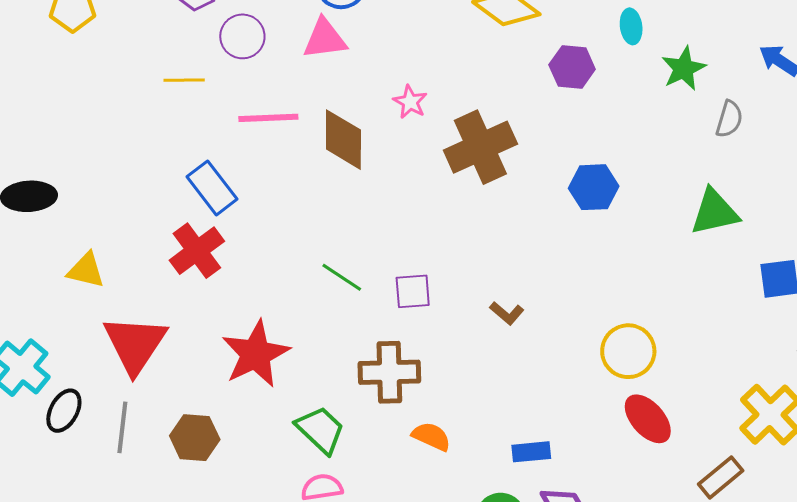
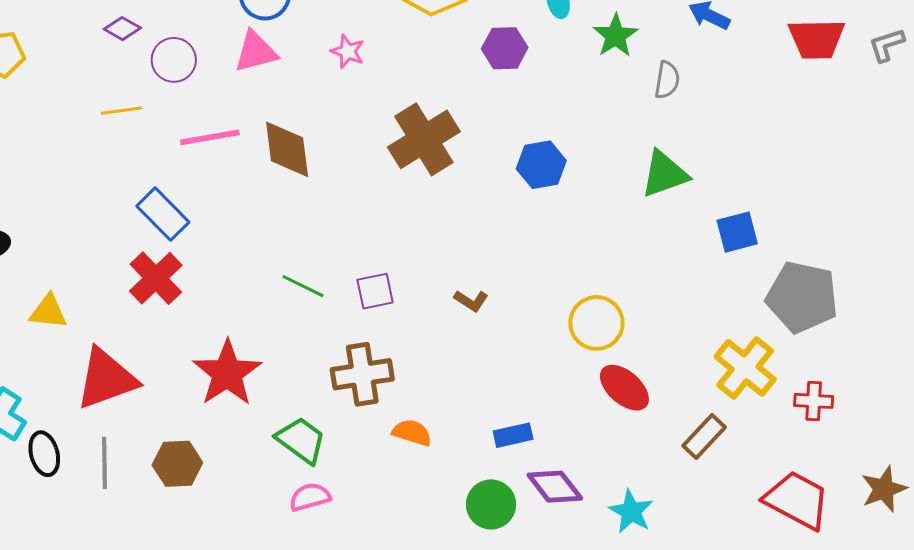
pink star: (410, 102) -> (348, 51), moved
red triangle: (135, 344) -> (106, 379), turned 44
black ellipse: (64, 411) -> (44, 454), turned -36

